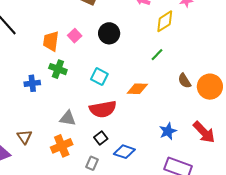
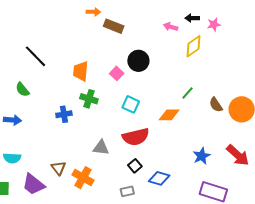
pink square: (75, 36) -> (117, 73), moved
green line: (157, 55) -> (188, 93), moved
orange cross: (62, 146) -> (83, 178), moved, turned -35
gray rectangle: (92, 163) -> (127, 191), turned 56

